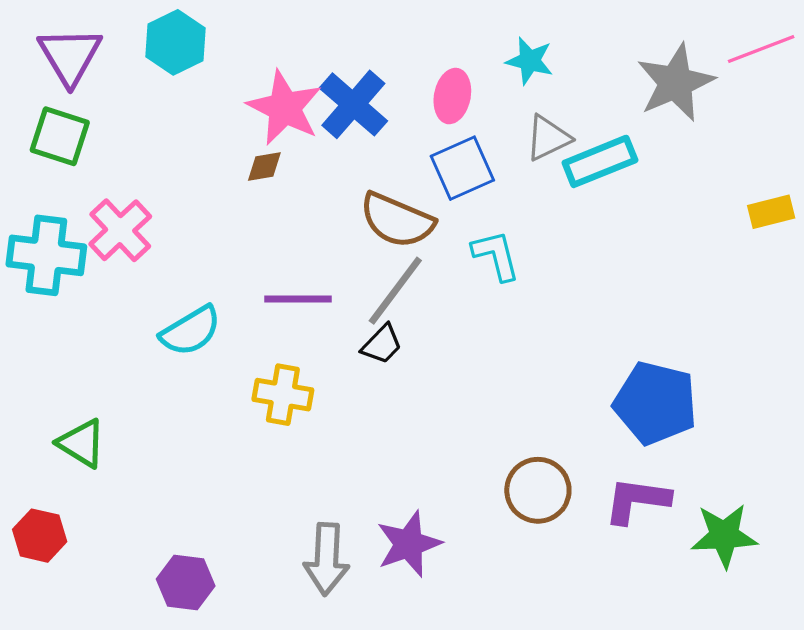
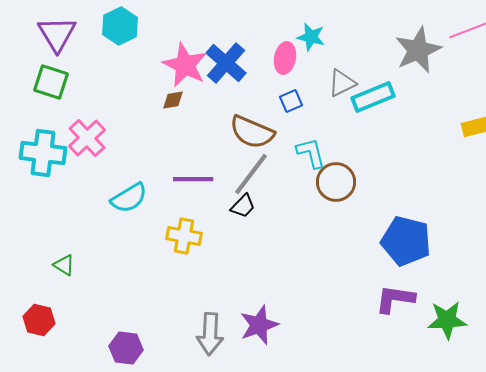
cyan star: (530, 61) -> (311, 37), moved
blue square: (462, 168) -> (291, 101), size x0.6
green triangle: (82, 443) -> (64, 265), size x0.7
brown circle: (538, 490) -> (336, 182), moved

